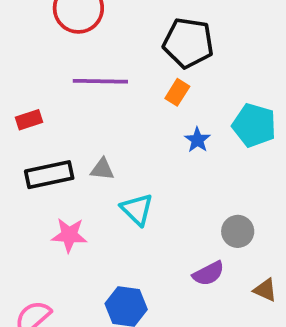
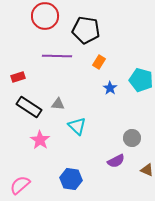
black pentagon: (188, 43) -> (86, 30), moved
black rectangle: (49, 175) -> (29, 107), turned 45
pink star: (69, 235) -> (40, 140), turned 30

